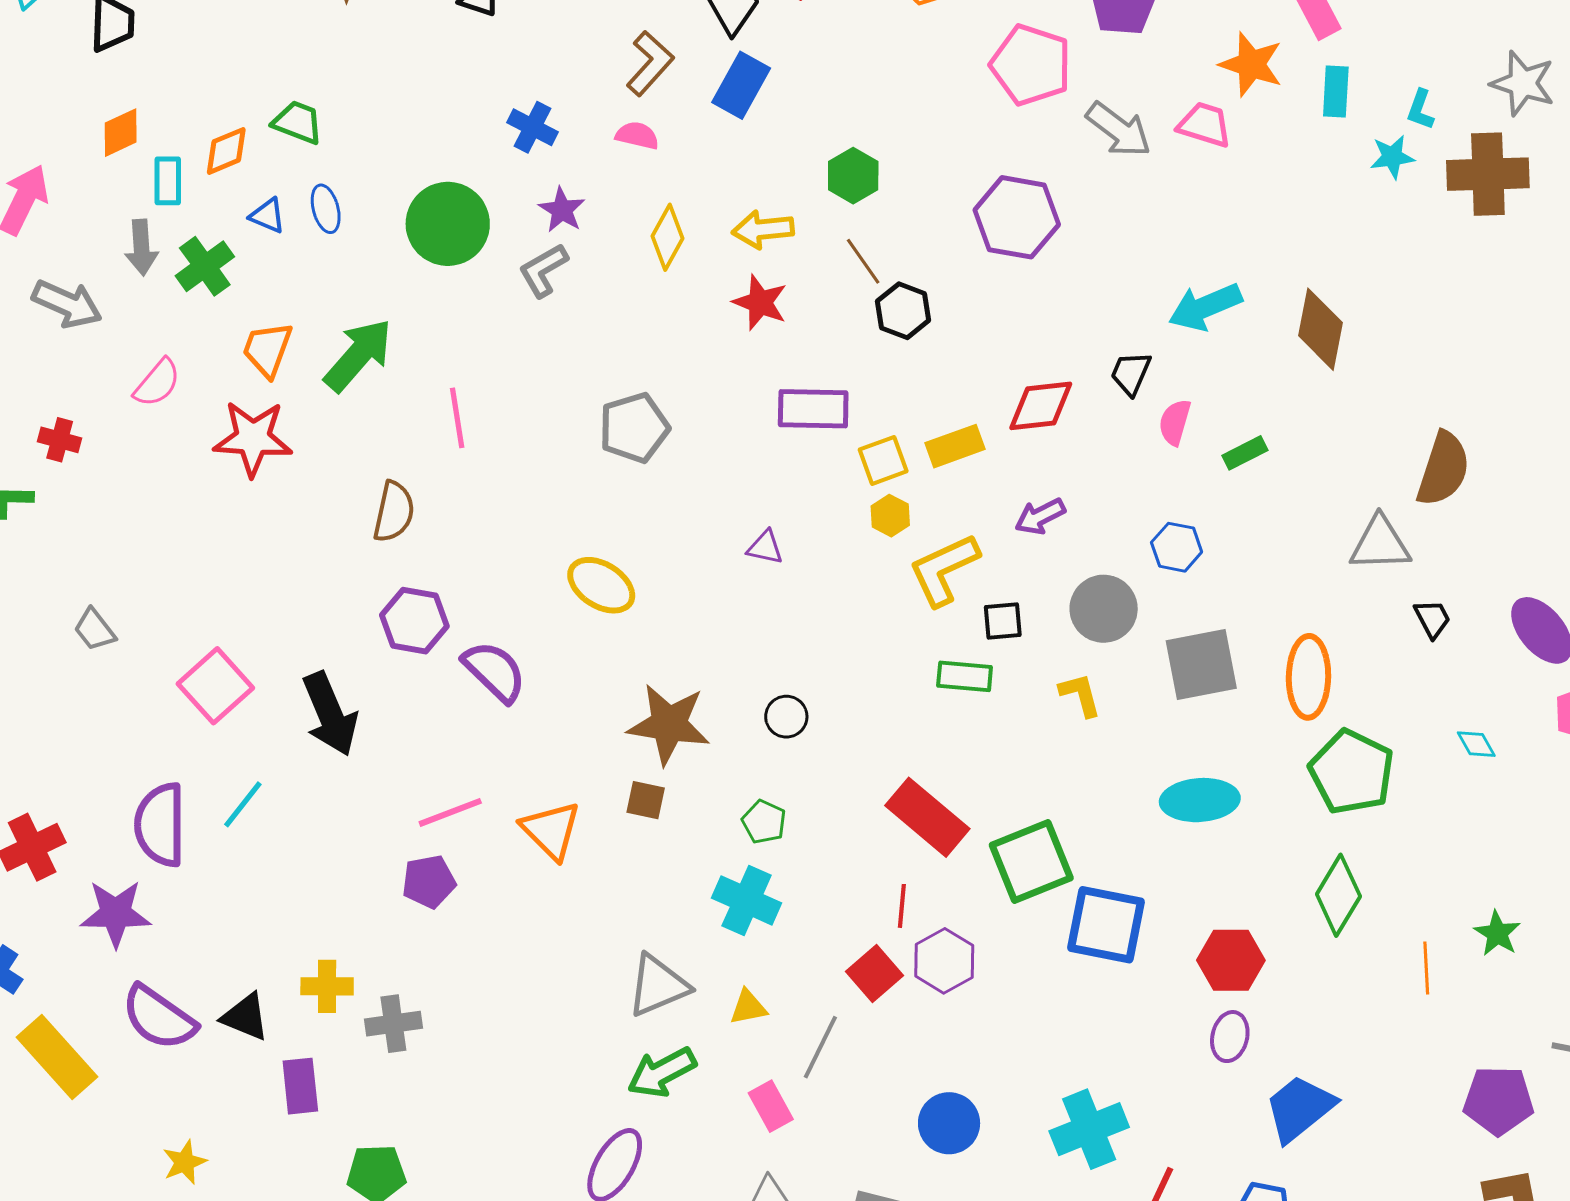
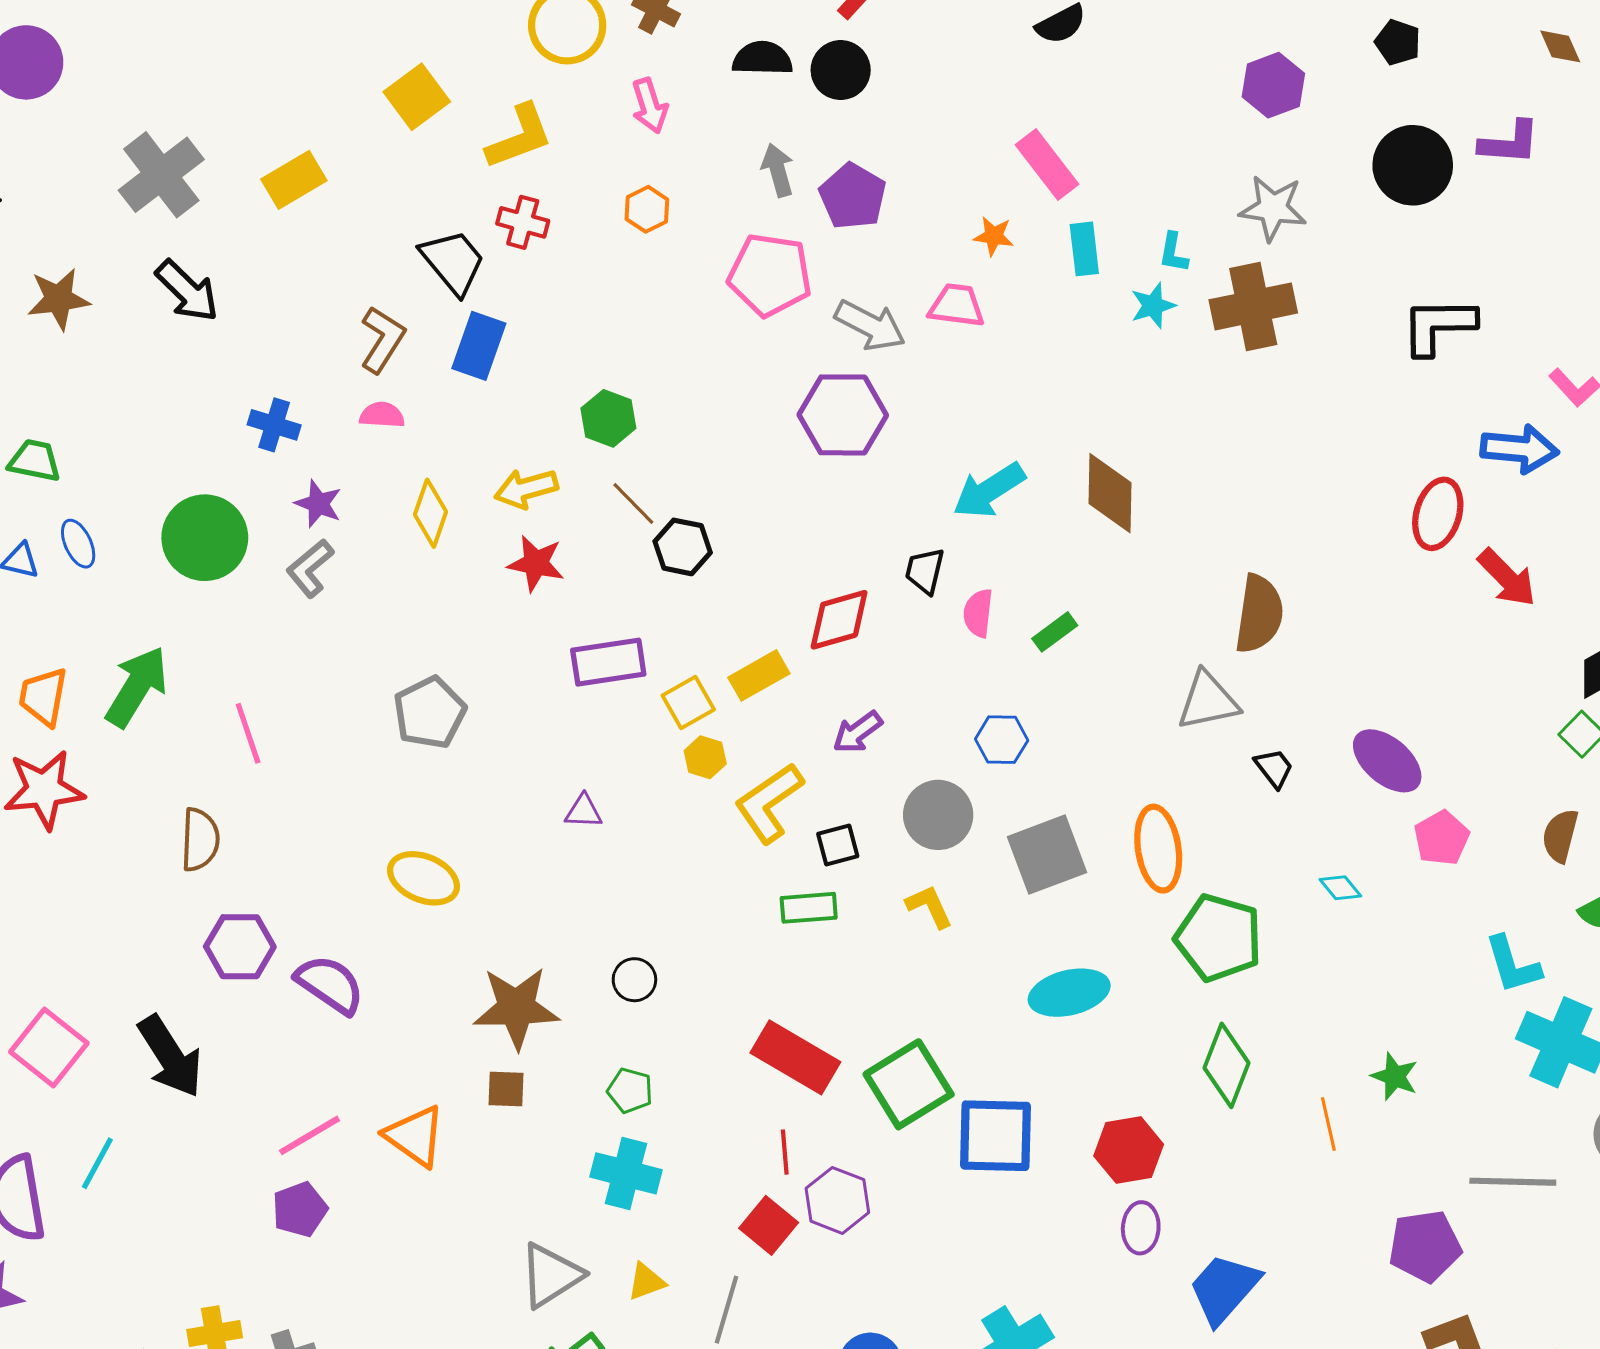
orange star: (1251, 64) -> (994, 236), size x0.6
purple hexagon: (1017, 217) -> (843, 415), moved

